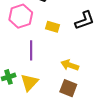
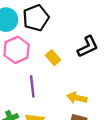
yellow rectangle: (52, 27) -> (53, 58), turned 40

